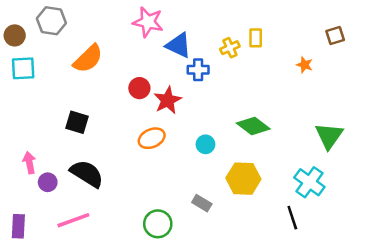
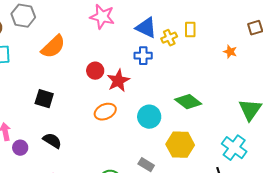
blue triangle: (179, 45) -> (146, 28), moved
cyan circle: (205, 144) -> (149, 117), size x1.5
black semicircle: (87, 174) -> (52, 141), size x0.7

